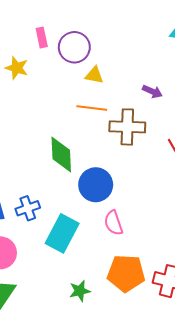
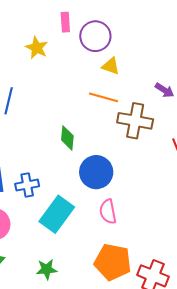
green diamond: (61, 155) -> (67, 138), size x0.7
green star: (80, 291) -> (47, 269), moved

